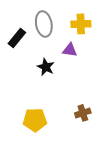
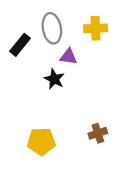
purple triangle: (70, 50) -> (68, 57), moved

